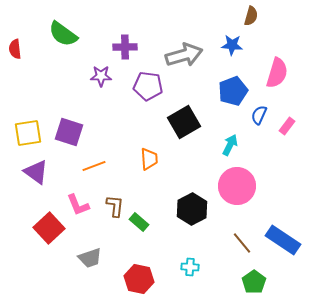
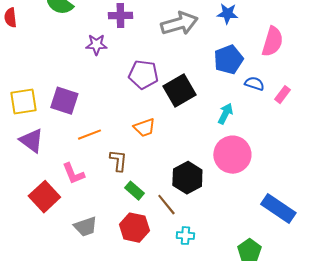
purple pentagon: (148, 86) -> (143, 75), moved
blue semicircle: (259, 115) -> (254, 84), turned 84
orange trapezoid: (149, 159) -> (144, 128), turned 75
brown L-shape: (115, 206) -> (118, 161), moved
brown line: (242, 243) -> (166, 205), moved
red hexagon: (139, 279) -> (134, 228), moved

